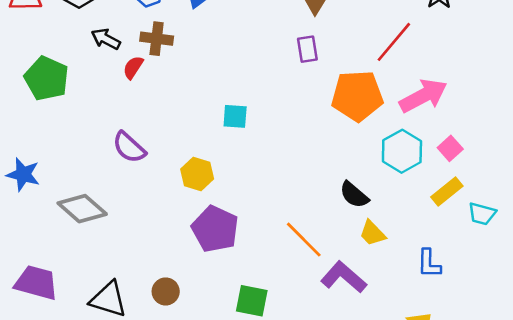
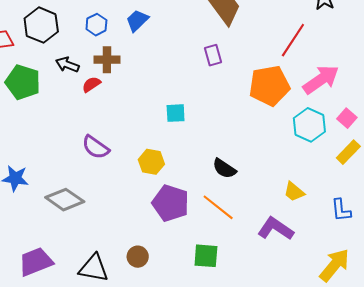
purple rectangle: (307, 49) -> (213, 55), moved
red semicircle: (133, 67) -> (91, 84), turned 30
green pentagon: (47, 78) -> (23, 82), moved
black semicircle: (354, 195) -> (224, 169), moved
orange line: (304, 240) -> (218, 207), moved
purple trapezoid: (36, 283) -> (36, 262), turned -30

